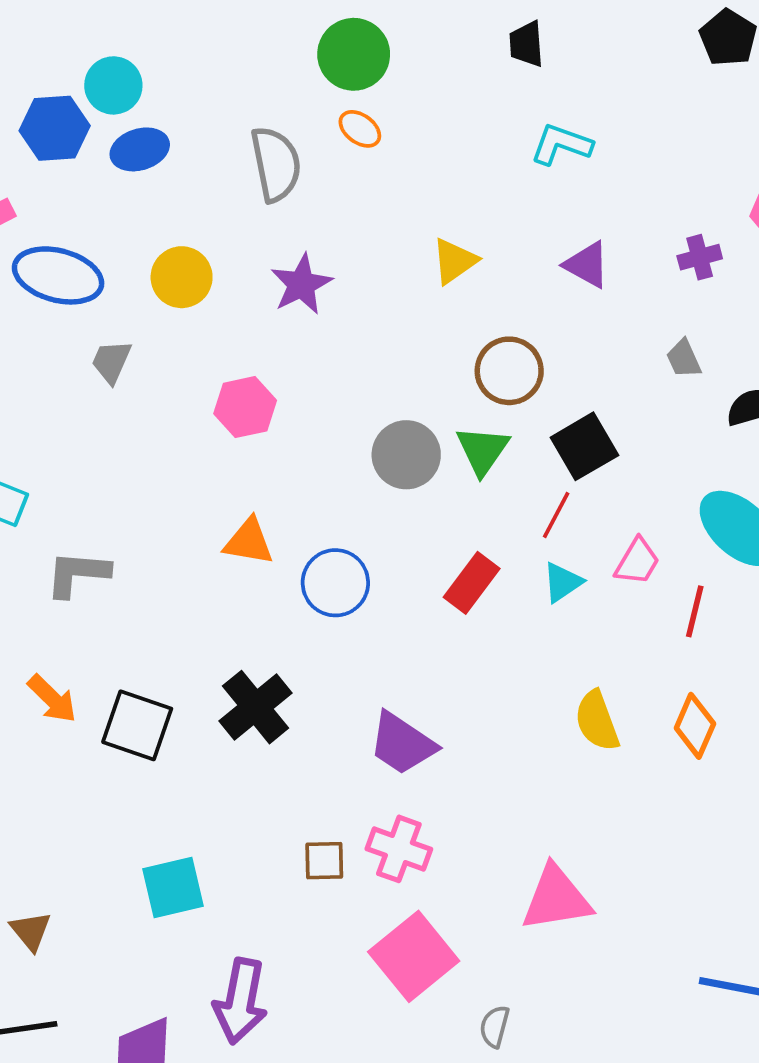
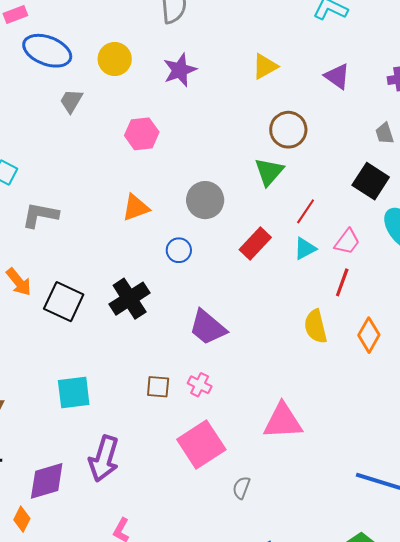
black square: (584, 446) -> (371, 181), moved, turned -33
gray circle: (406, 455) -> (205, 200), moved
orange triangle: (249, 542) -> (136, 208), turned -36
blue circle: (335, 583) -> (179, 250), moved, size x0.7
red line: (695, 611) -> (342, 282), moved
pink cross: (399, 849) -> (200, 385), size x0.7

